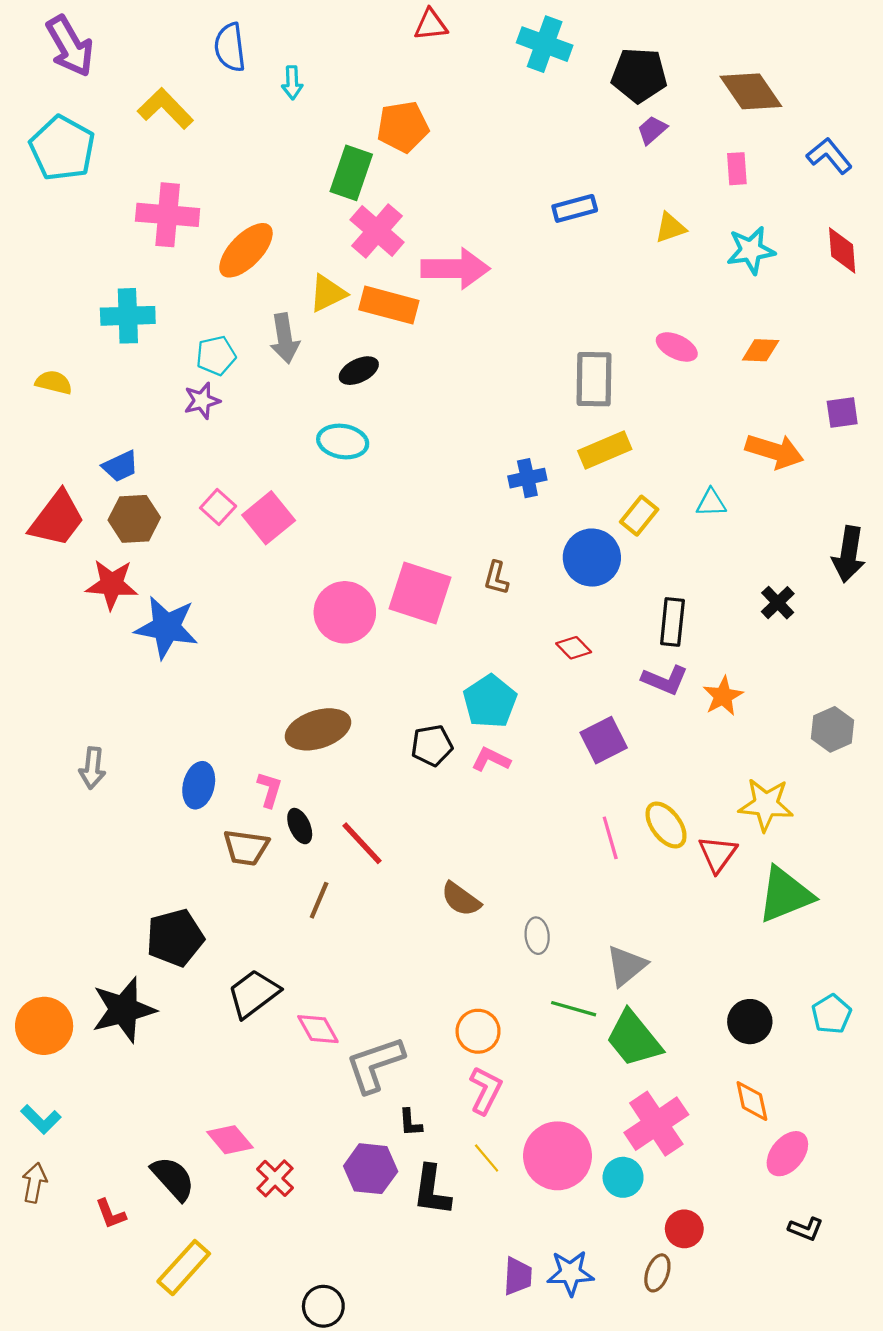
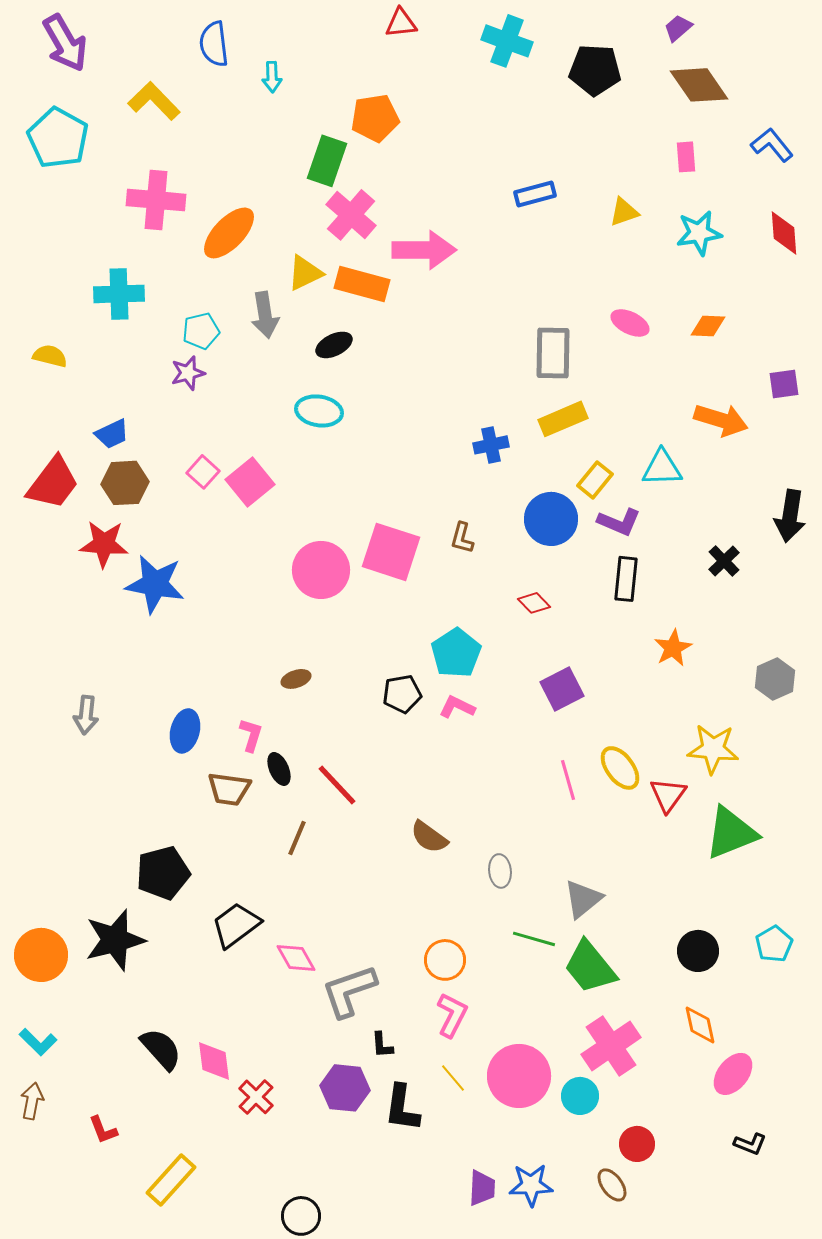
purple trapezoid: (652, 130) -> (678, 28), moved
cyan triangle: (711, 503) -> (662, 468), size x1.4
purple L-shape: (665, 680) -> (619, 522), moved
brown ellipse: (318, 729) -> (296, 679), size x0.5
pink diamond: (230, 1140) -> (214, 1061), turned 33
black semicircle: (173, 1178) -> (161, 1049), moved
brown ellipse: (657, 1273) -> (612, 1185), turned -56

